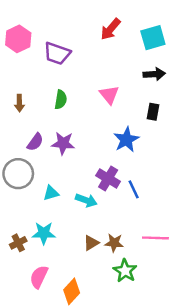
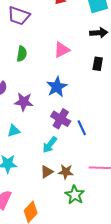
pink triangle: (109, 95) -> (62, 50), turned 42
blue star: (126, 140) -> (57, 87), moved
purple star: (63, 143) -> (24, 102), moved
cyan arrow: (86, 200) -> (50, 145), moved, turned 108

